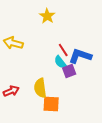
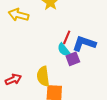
yellow arrow: (13, 43) -> (18, 15), moved
red line: (63, 50) -> (67, 37), turned 56

